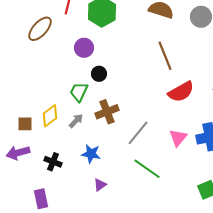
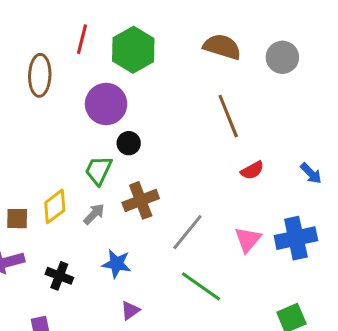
brown ellipse: (40, 29) -> (40, 75), turned -40
purple circle: (84, 48) -> (106, 104), size x1.4
red semicircle: (181, 92) -> (252, 170), size x0.6

